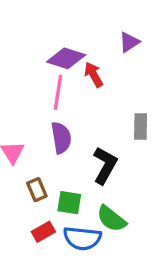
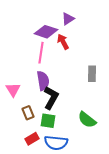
purple triangle: (129, 42) -> (68, 19), moved
black L-shape: (105, 165) -> (51, 98), moved
green semicircle: (111, 219) -> (87, 120), moved

